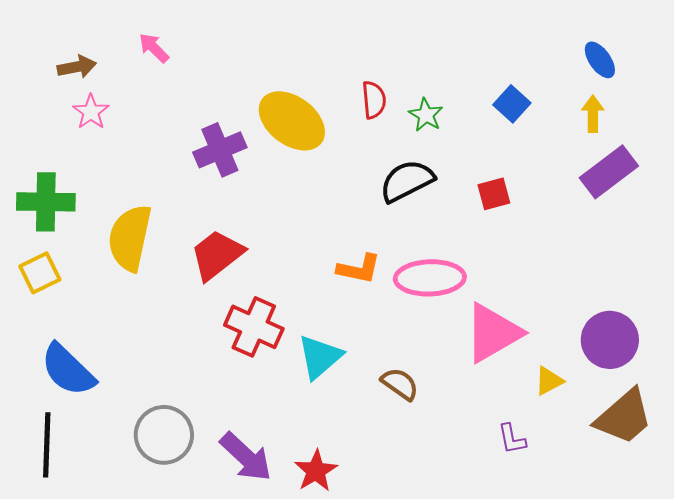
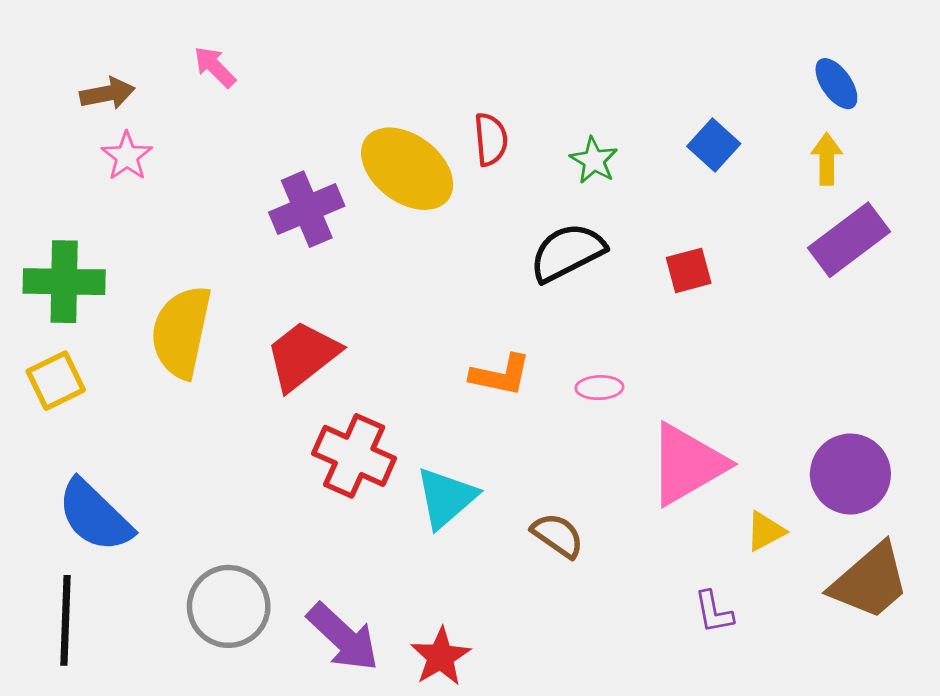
red semicircle: (374, 100) -> (491, 139), moved
pink ellipse: (430, 278) -> (599, 388), size x0.5

